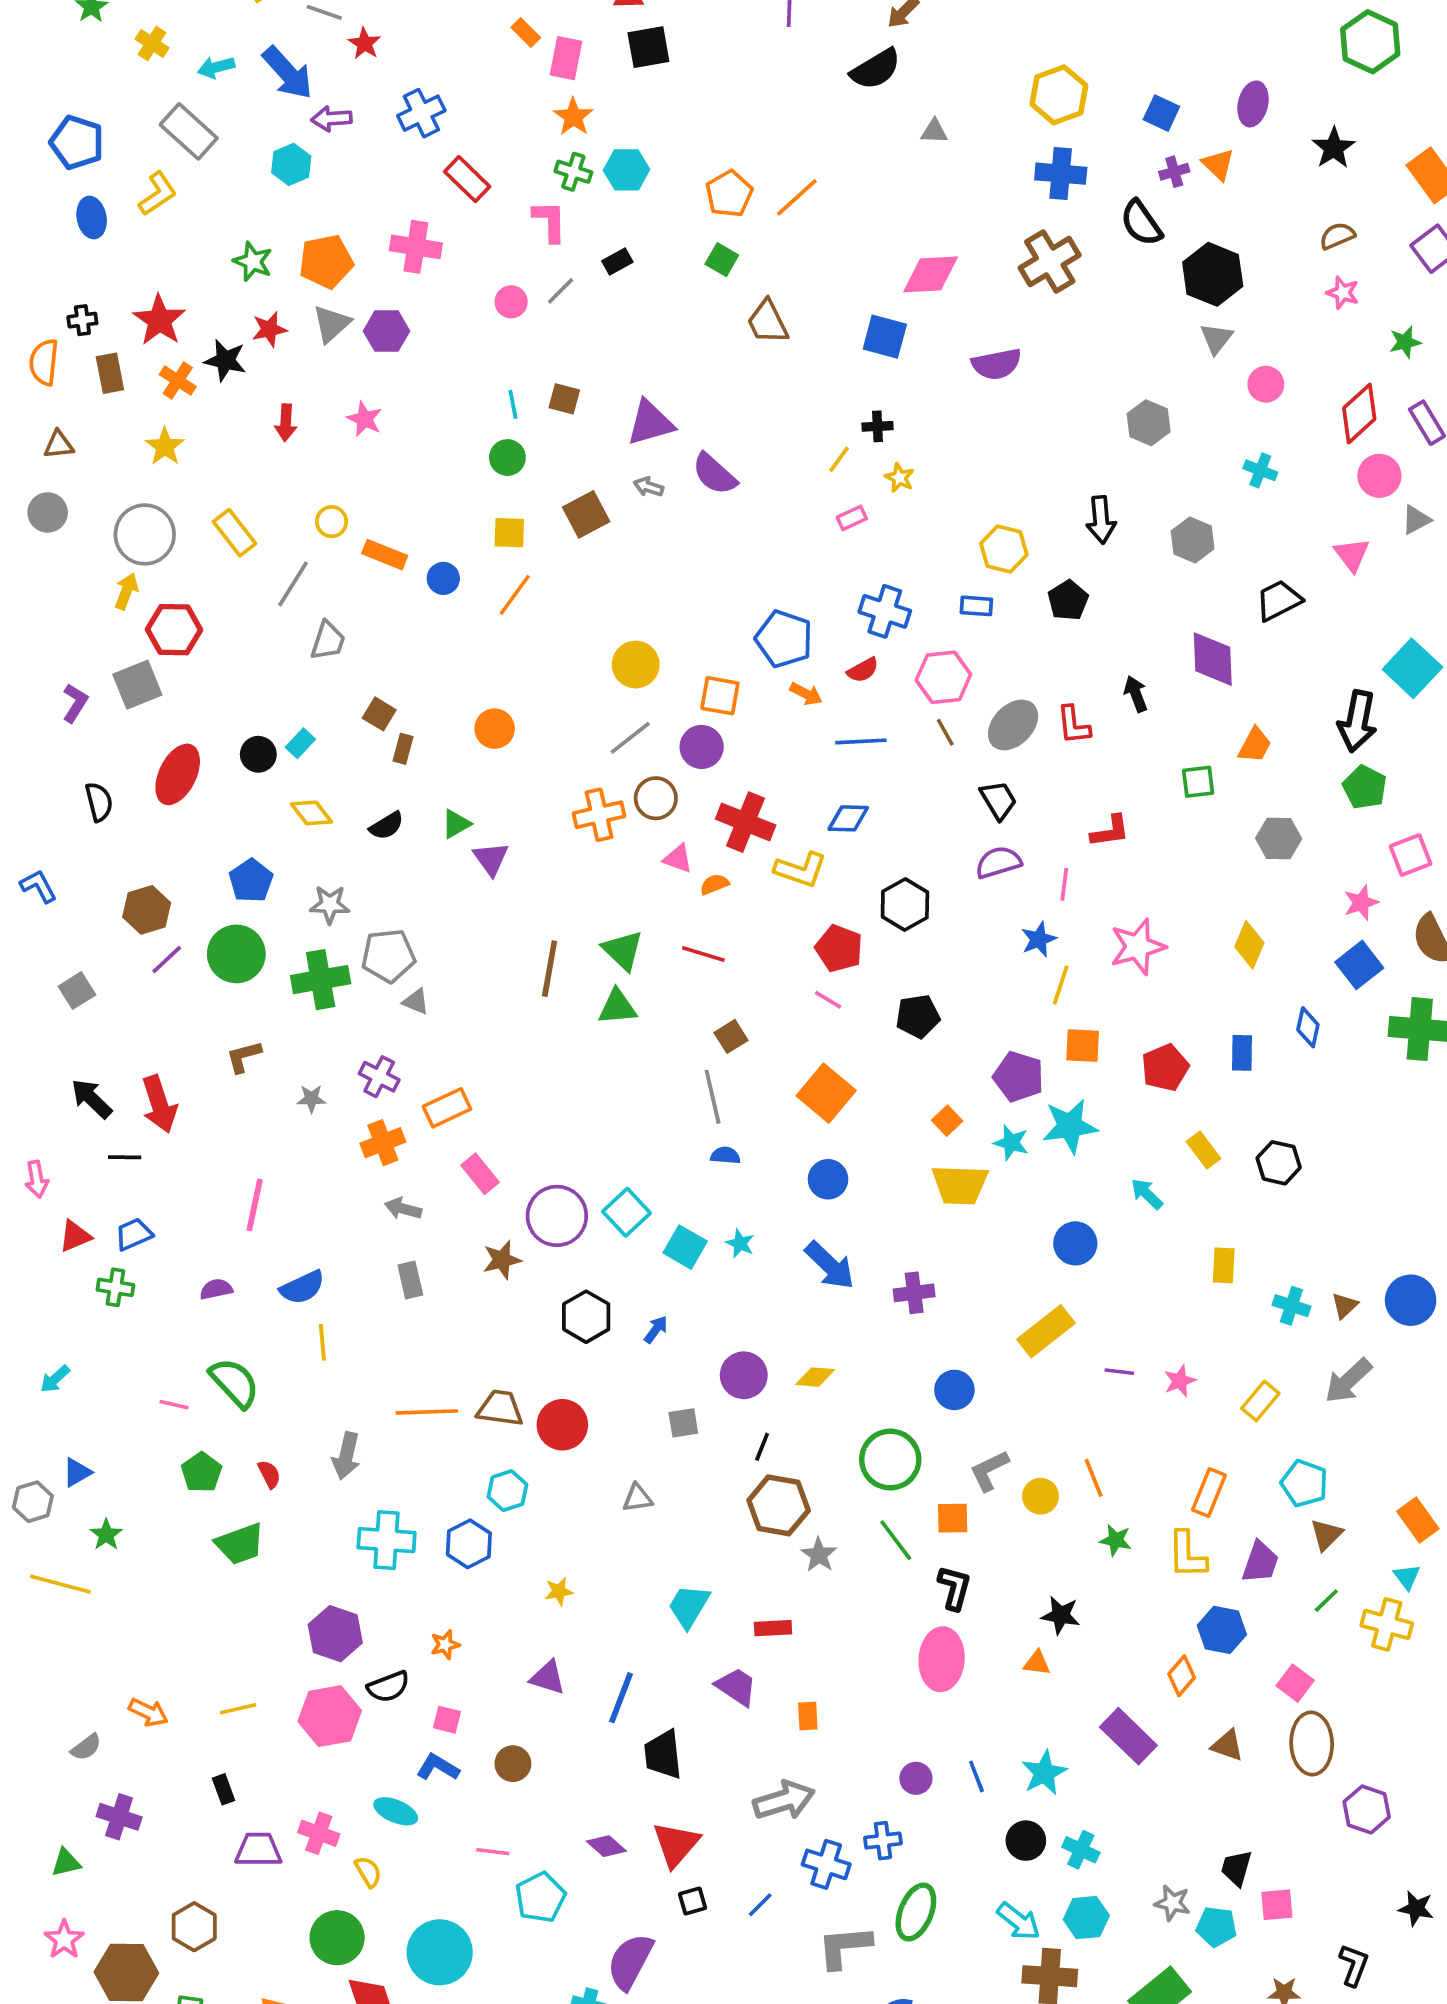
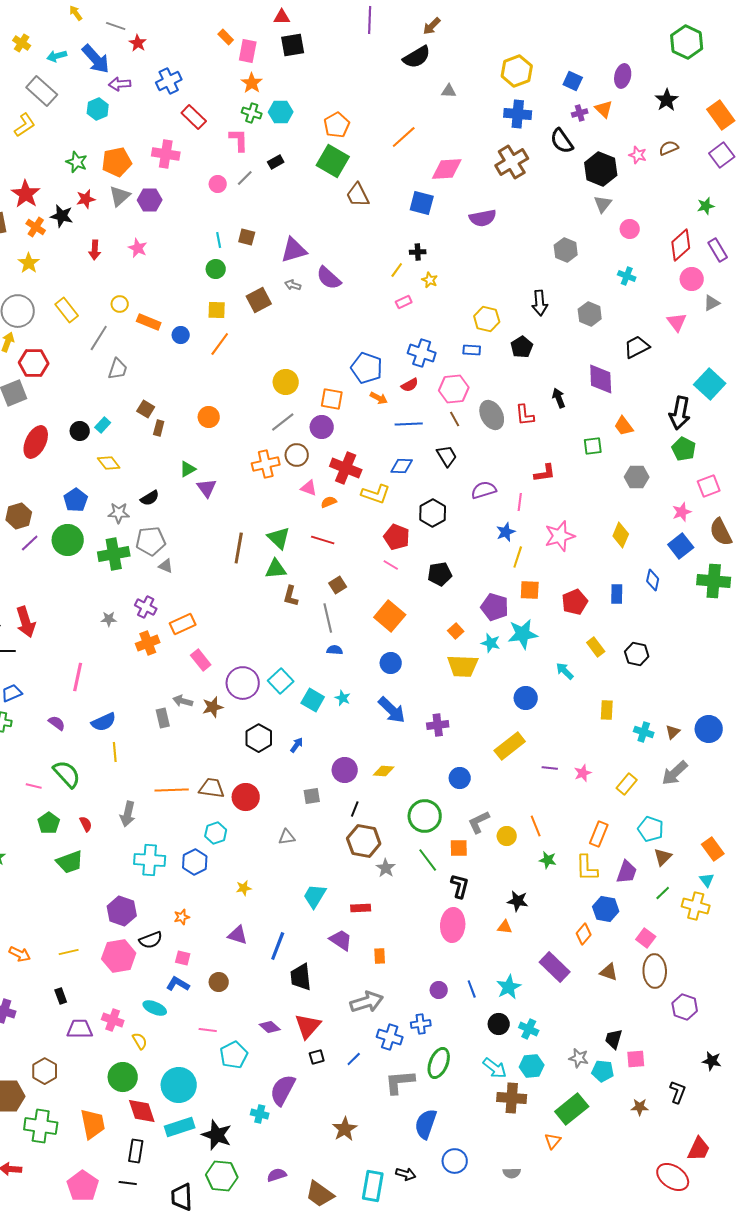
orange line: (797, 197) -> (404, 137), moved
green square: (722, 260) -> (333, 161), size x1.8
pink star: (1343, 293) -> (638, 155), moved
gray ellipse: (1013, 725) -> (492, 415), turned -72
orange trapezoid: (1255, 745) -> (624, 426), turned 115
black trapezoid: (998, 800) -> (447, 456), moved
black semicircle: (387, 826) -> (150, 498), moved
brown L-shape: (244, 1057) -> (291, 596), moved, turned -60
gray arrow: (403, 1209) -> (183, 701), moved
purple semicircle: (216, 1289) -> (57, 723), turned 48

